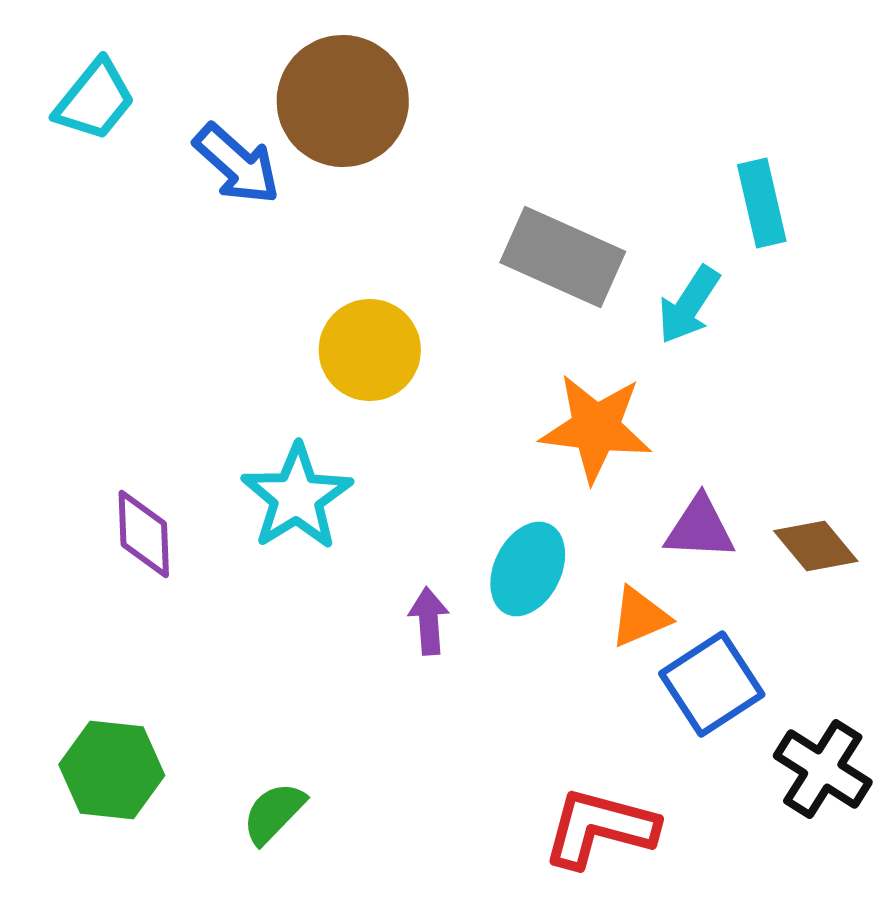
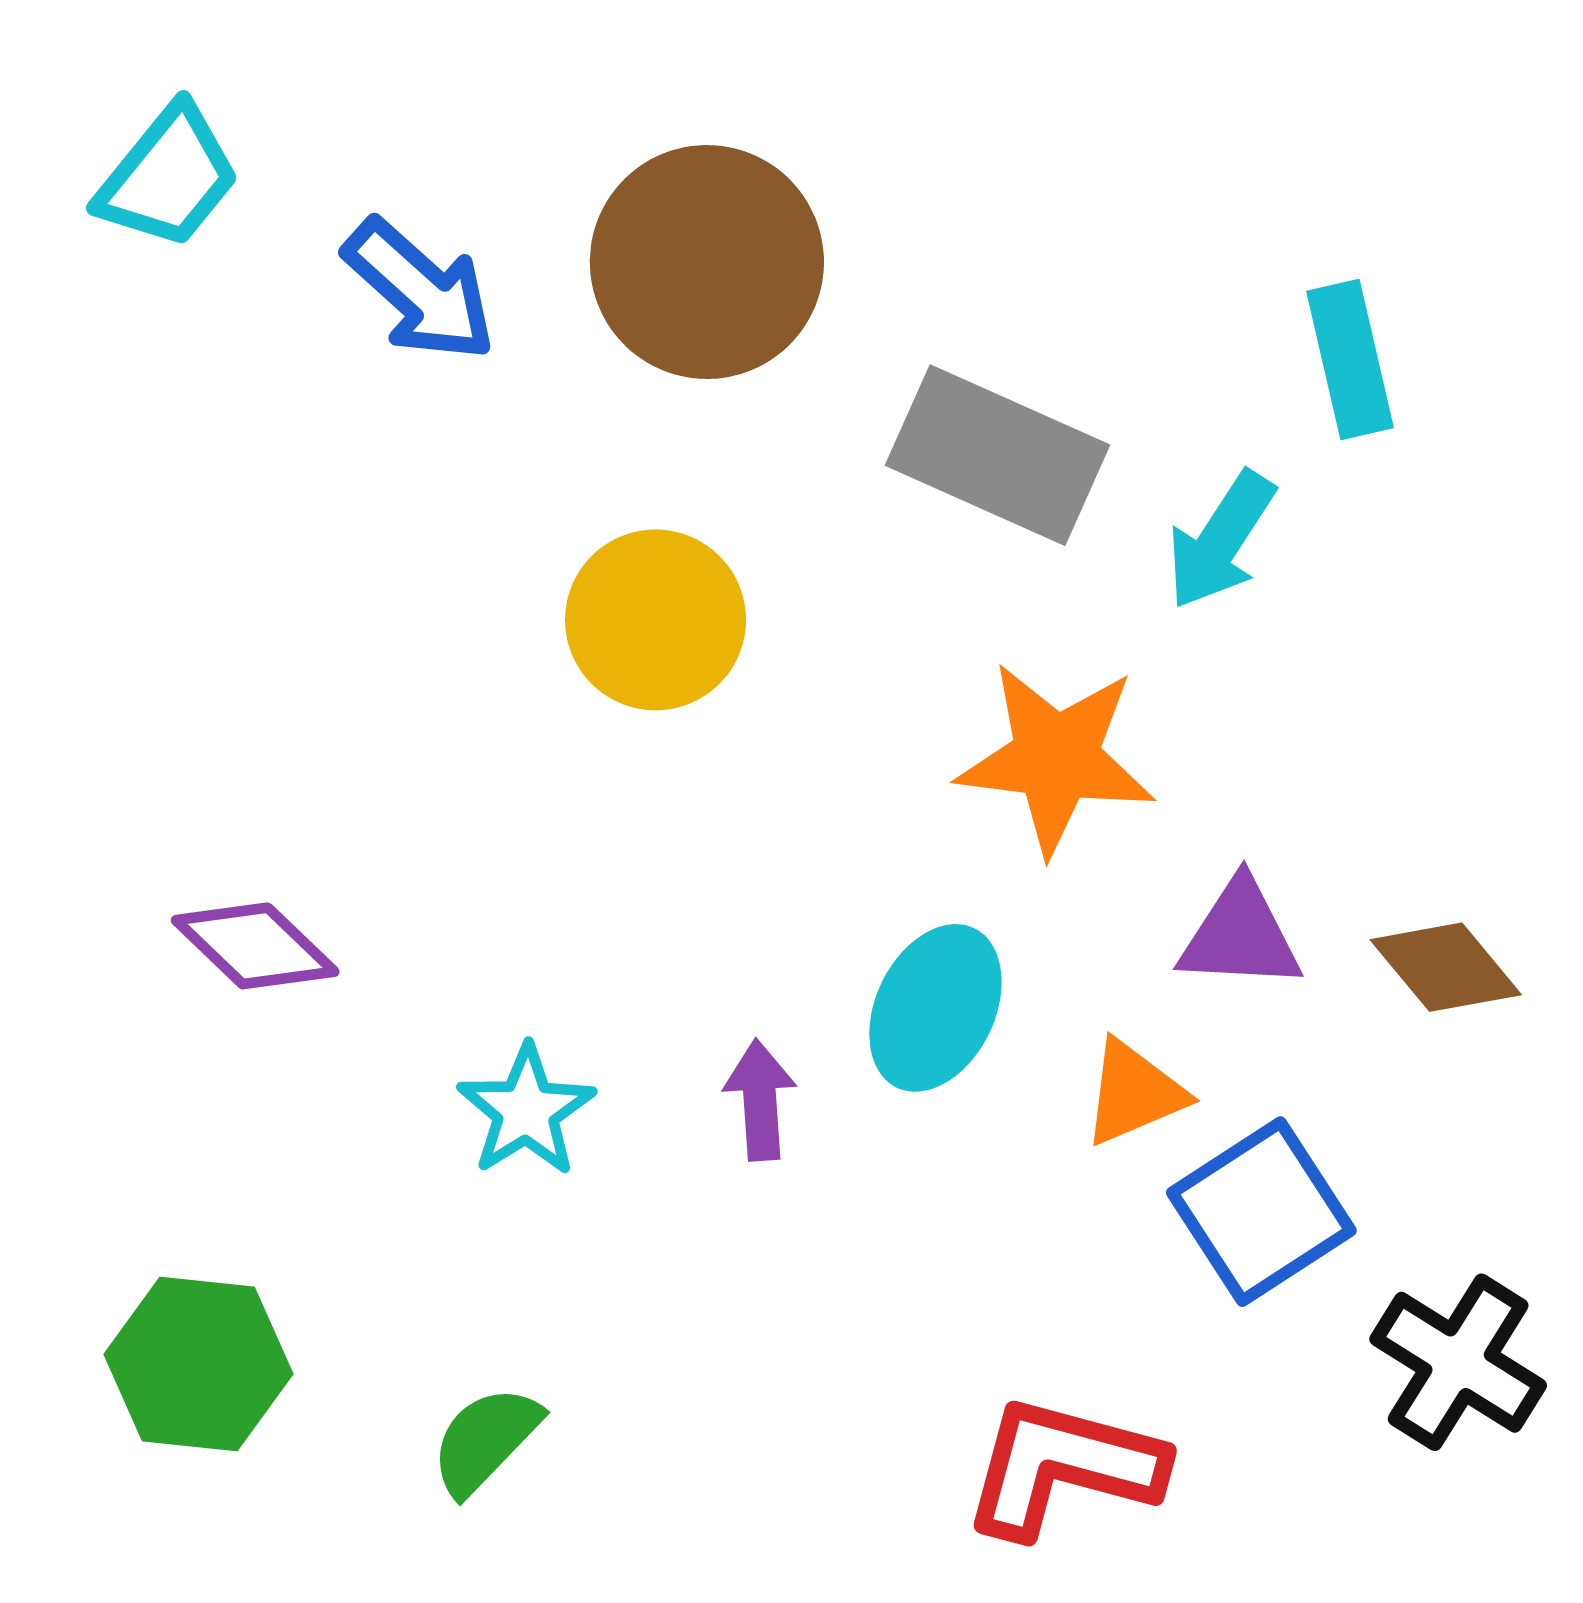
brown circle: (343, 101) -> (707, 262), moved
cyan star: (297, 497) -> (526, 1111), moved, size x0.7
purple diamond: (144, 534) -> (255, 946), turned -44

